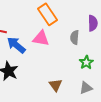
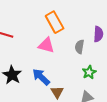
blue arrow: (16, 45) -> (41, 77), moved

